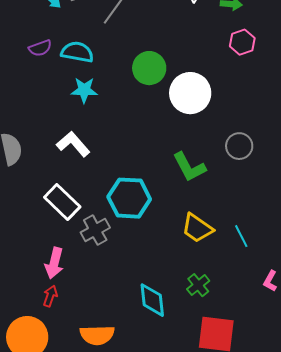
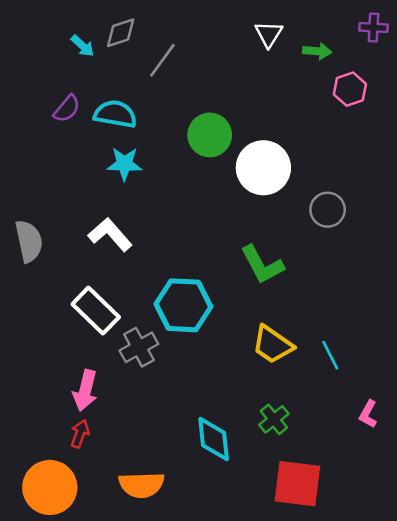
pink hexagon: (242, 42) -> (350, 89), moved
purple semicircle: (40, 48) -> (67, 109), turned -30
gray circle: (239, 146) -> (328, 210), moved

